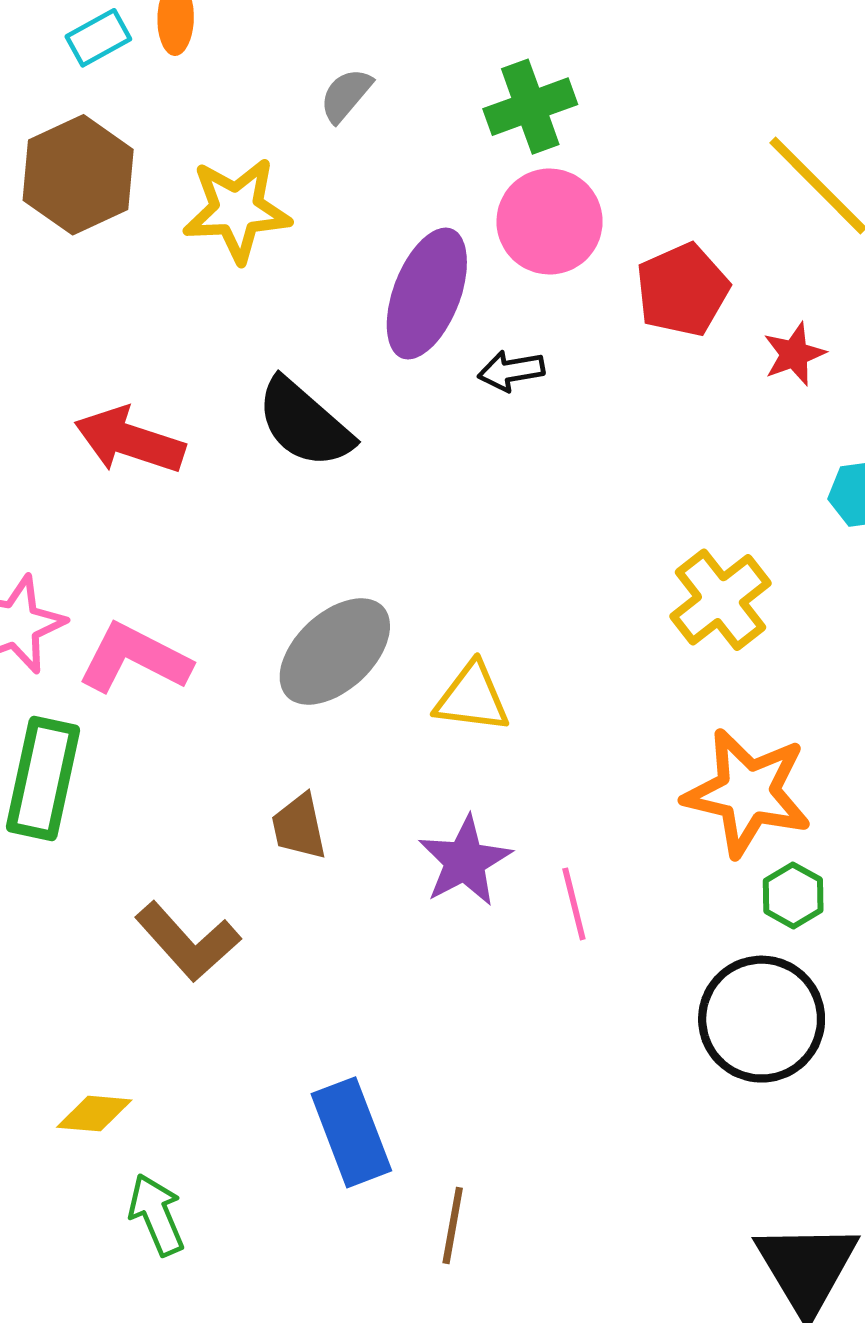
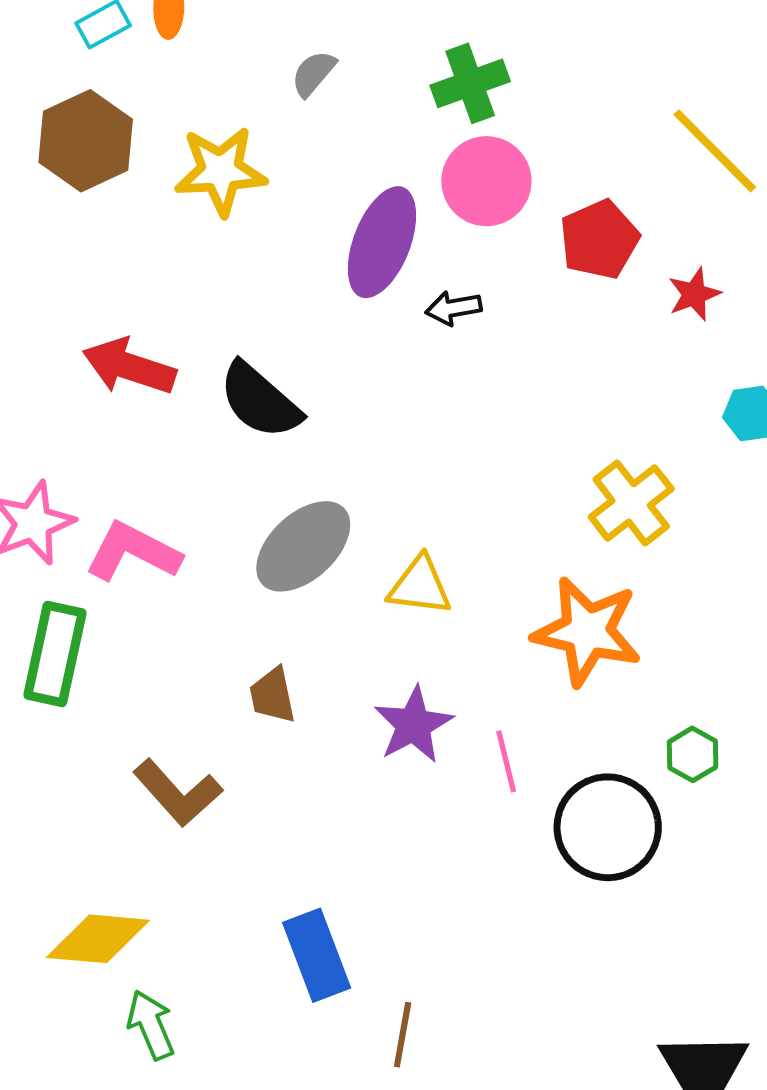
black semicircle: (304, 423) -> (260, 401), moved
orange star: (748, 793) -> (587, 631), moved
black circle: (762, 1019) -> (608, 827), moved
yellow diamond: (94, 1114) -> (98, 939), size x1.6

